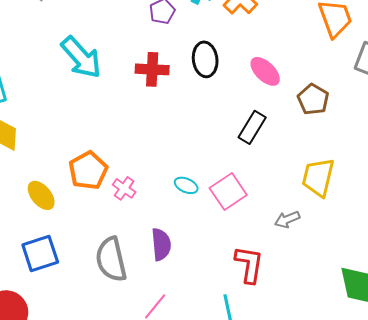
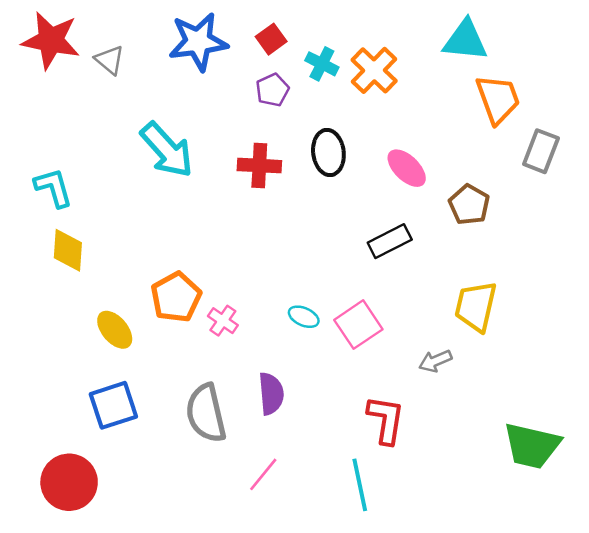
black rectangle: (252, 127) -> (390, 241), turned 32

